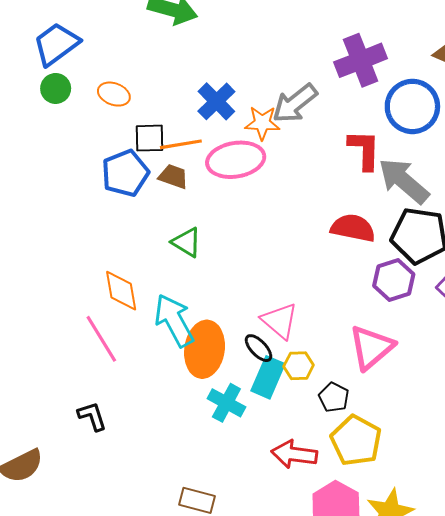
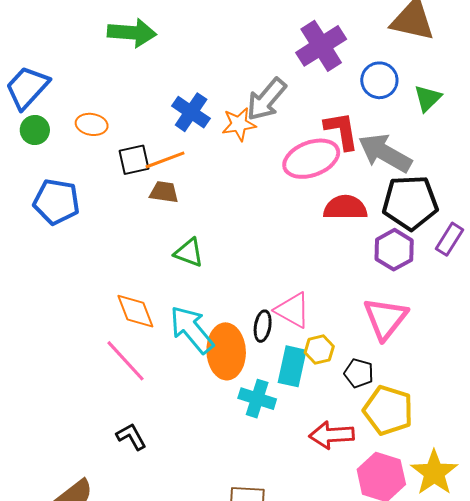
blue circle: (412, 106) -> (379, 80), size x0.7
pink ellipse: (236, 160) -> (311, 159), moved
blue pentagon: (125, 173) -> (56, 202), moved, turned -30
black ellipse: (258, 348) -> (263, 326), moved, turned 64

